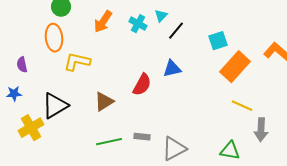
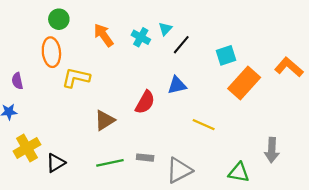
orange arrow: (103, 22) -> (104, 35), turned 110
black triangle: (55, 106) -> (56, 163), moved, size x0.7
yellow line: (242, 106) -> (204, 125), moved

